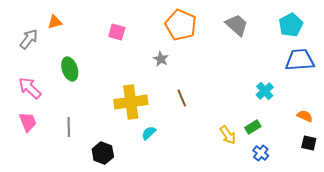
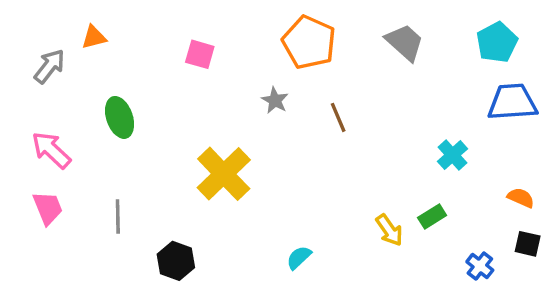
brown line: (182, 98) -> (338, 117), moved
yellow cross: (131, 102) -> (224, 174), turned -36
cyan semicircle: (149, 133) -> (299, 257), moved
blue cross: (261, 153) -> (480, 266), moved

